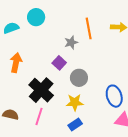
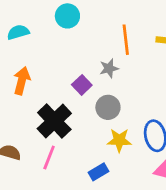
cyan circle: (36, 17) -> (67, 16), moved
gray star: (71, 42) -> (109, 68), moved
yellow star: (75, 102) -> (119, 140), moved

